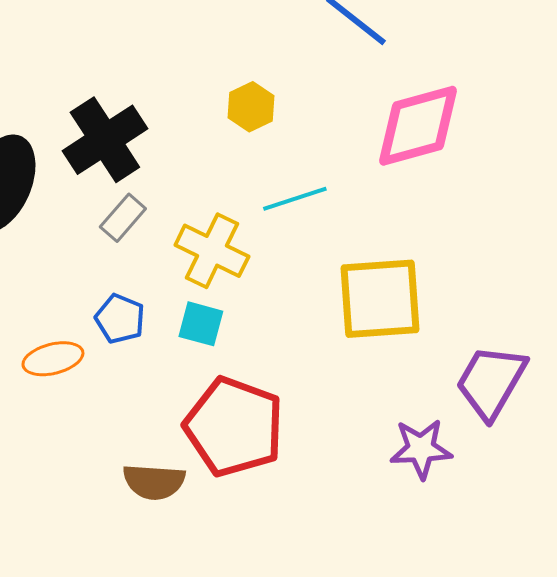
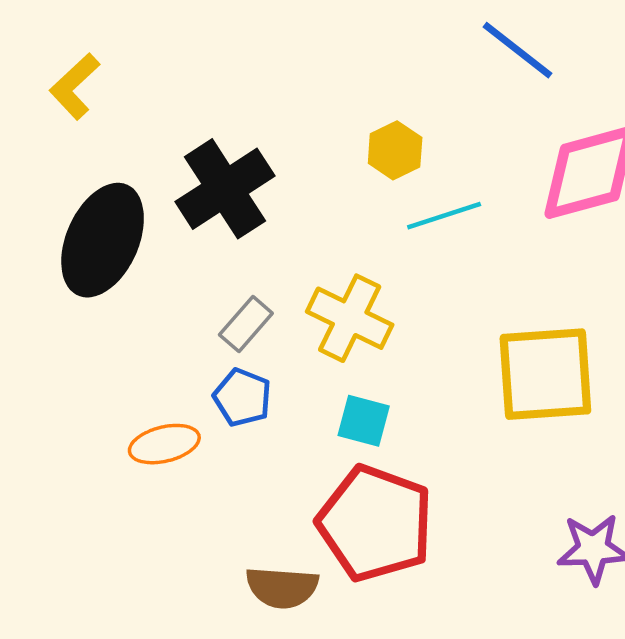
cyan line: (295, 199) -> (444, 216), moved
gray rectangle: (123, 218) -> (246, 324), moved
cyan square: (201, 324) -> (364, 421), moved

